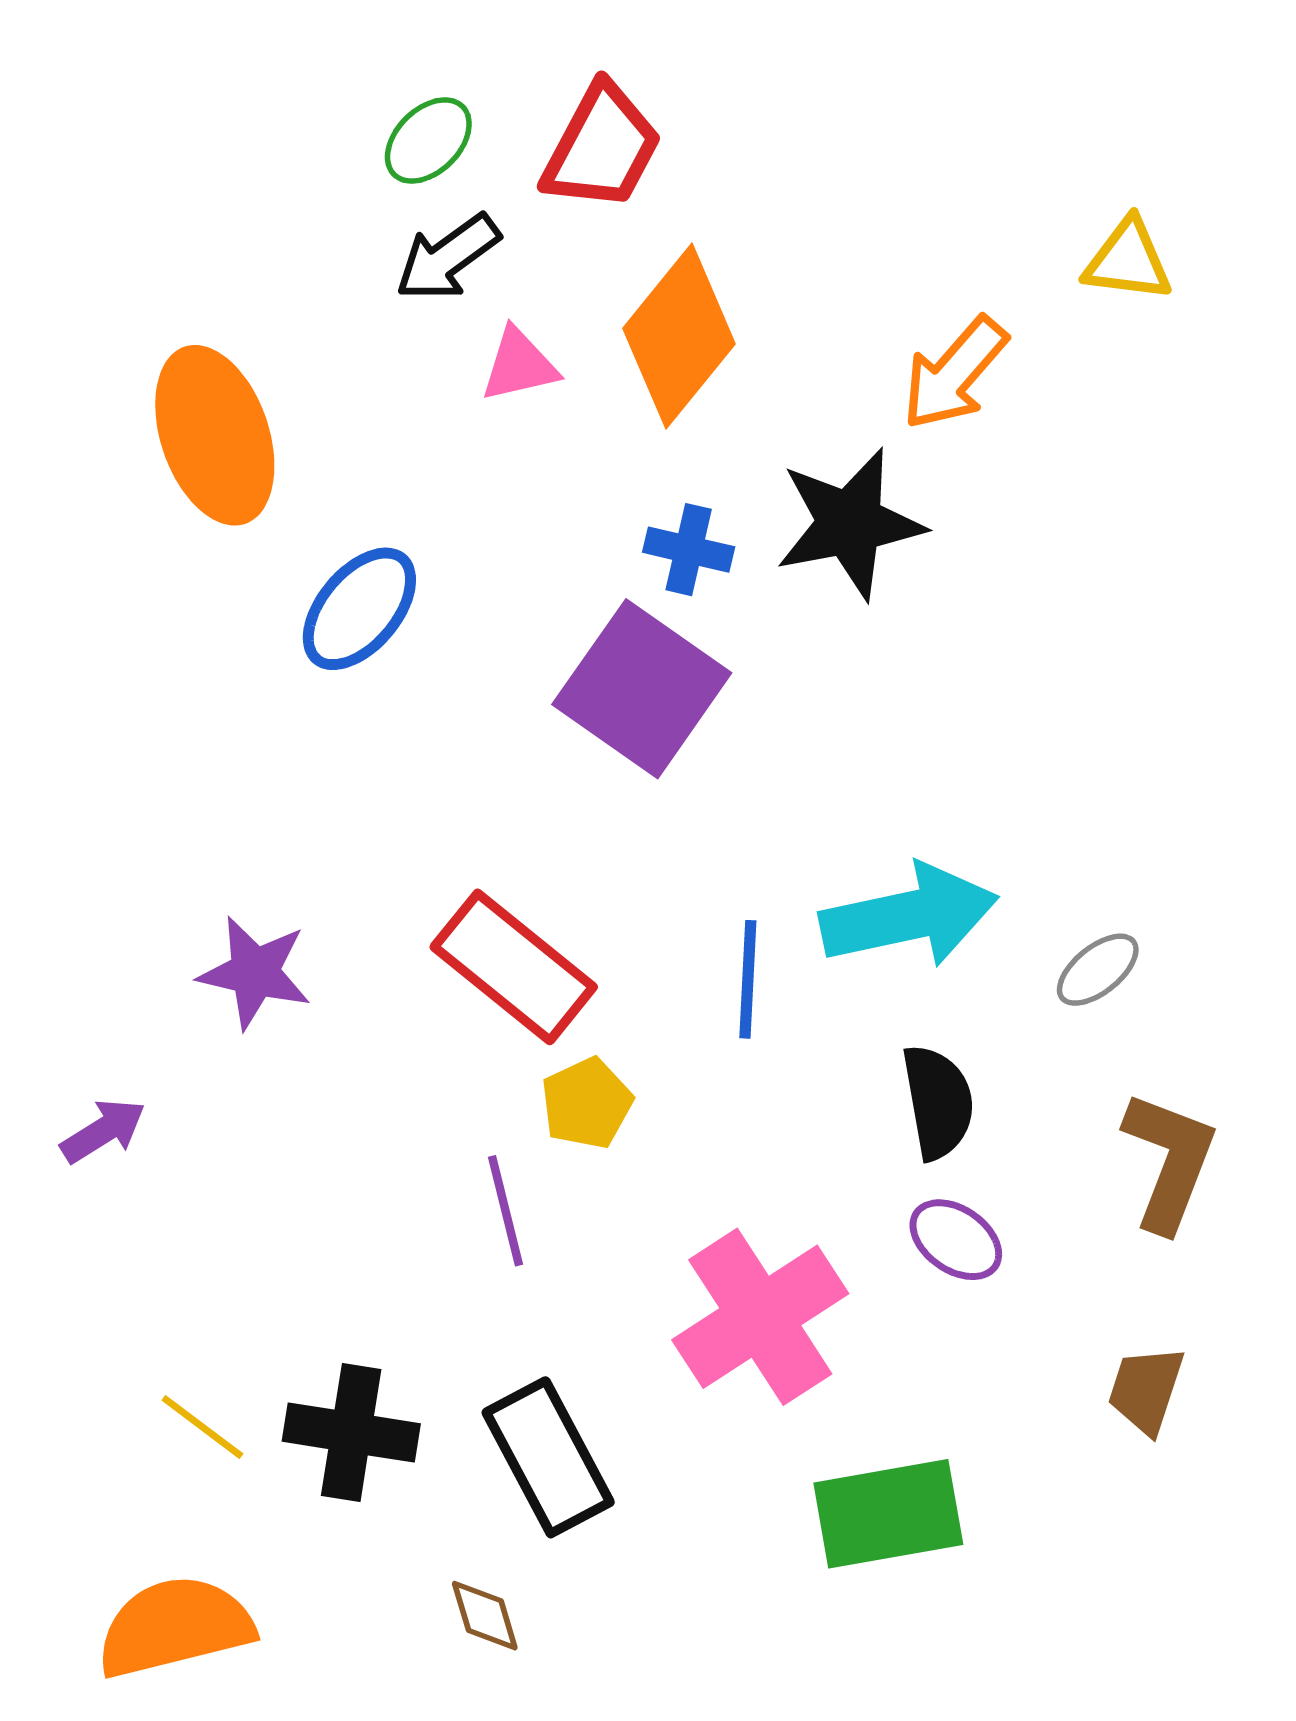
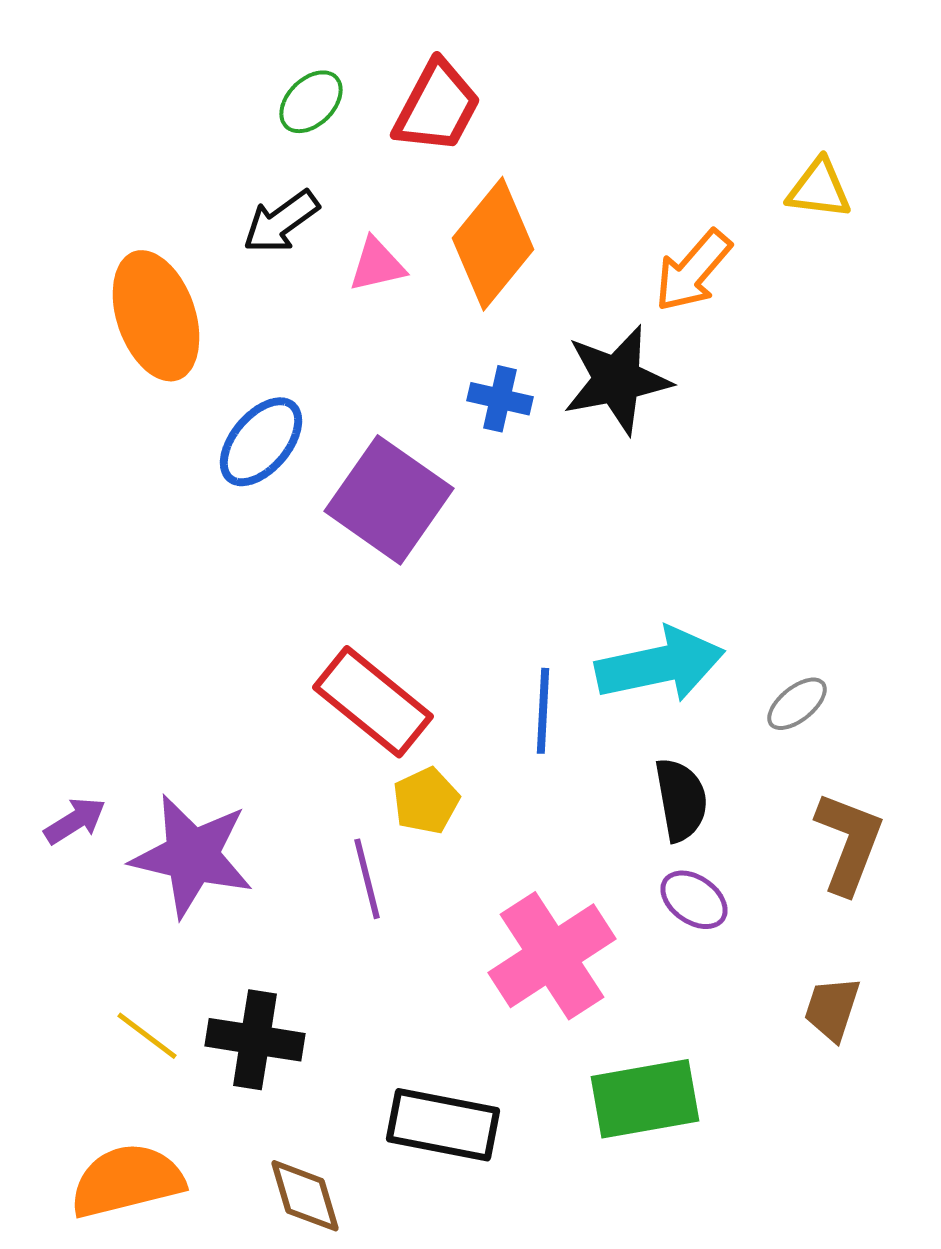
black arrow: (448, 258) -> (281, 222), moved
purple square: (642, 689) -> (389, 500), moved
purple star: (255, 972) -> (192, 856), moved, size x1.5
black rectangle: (548, 1457) -> (443, 1125), moved, turned -51
brown diamond: (485, 1616) -> (305, 1196), moved, size x1.4

